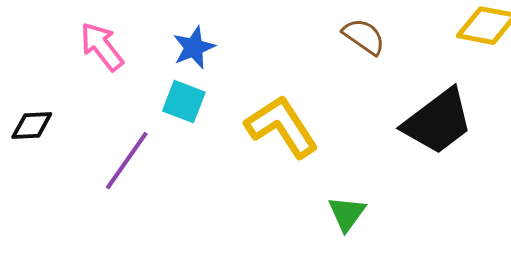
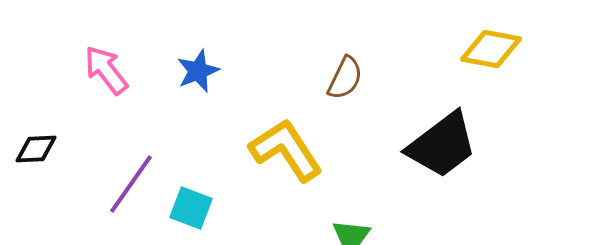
brown semicircle: (364, 37) -> (345, 78), moved, turned 81
cyan square: (184, 102) -> (191, 208), moved

